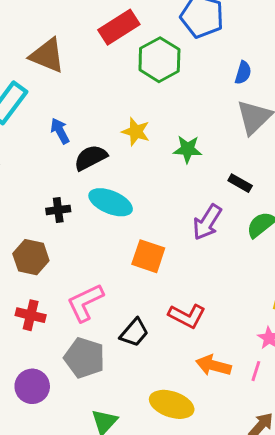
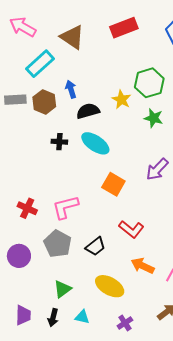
green hexagon: (159, 60) -> (149, 83), moved
brown hexagon: (31, 257) -> (44, 102), moved
black trapezoid: (134, 333) -> (95, 246), moved

